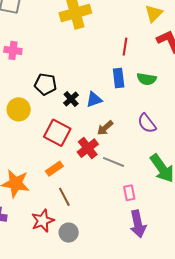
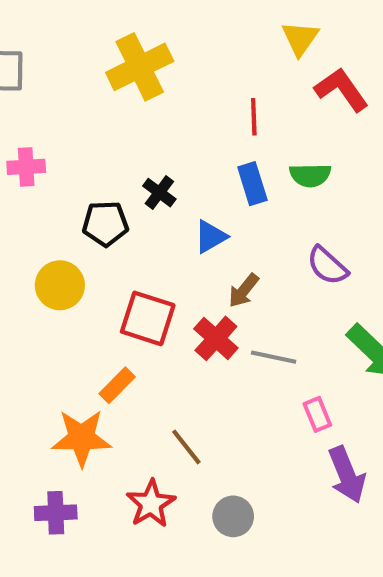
black cross: (71, 99) -> (159, 193), moved
orange rectangle: (54, 169) -> (117, 385), moved
gray circle: (69, 233) -> (233, 516), moved

